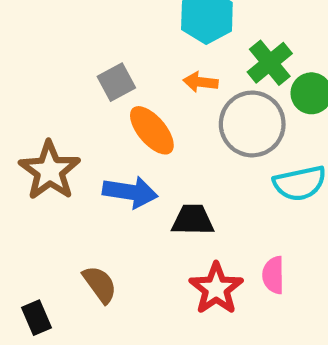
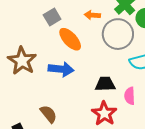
black trapezoid: (193, 220) -> (105, 84), moved
pink semicircle: (273, 275) -> (130, 96), moved

